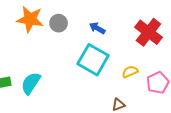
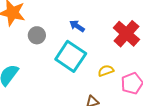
gray circle: (59, 23) -> (37, 35), moved

